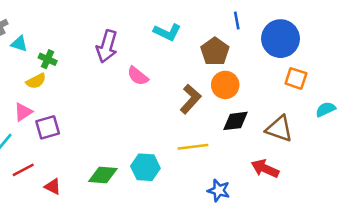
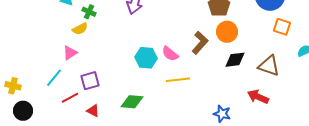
pink semicircle: (138, 76) -> (170, 54), moved
purple square: (48, 127) -> (90, 81), moved
yellow line: (193, 147) -> (178, 80), moved
cyan hexagon: (145, 167) -> (146, 58), moved

